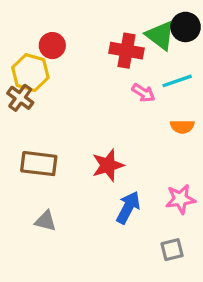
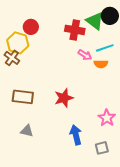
orange semicircle: (182, 126) -> (101, 64), moved
pink star: (180, 199) -> (107, 118), turned -30
blue arrow: (128, 207) -> (76, 135), moved, turned -42

